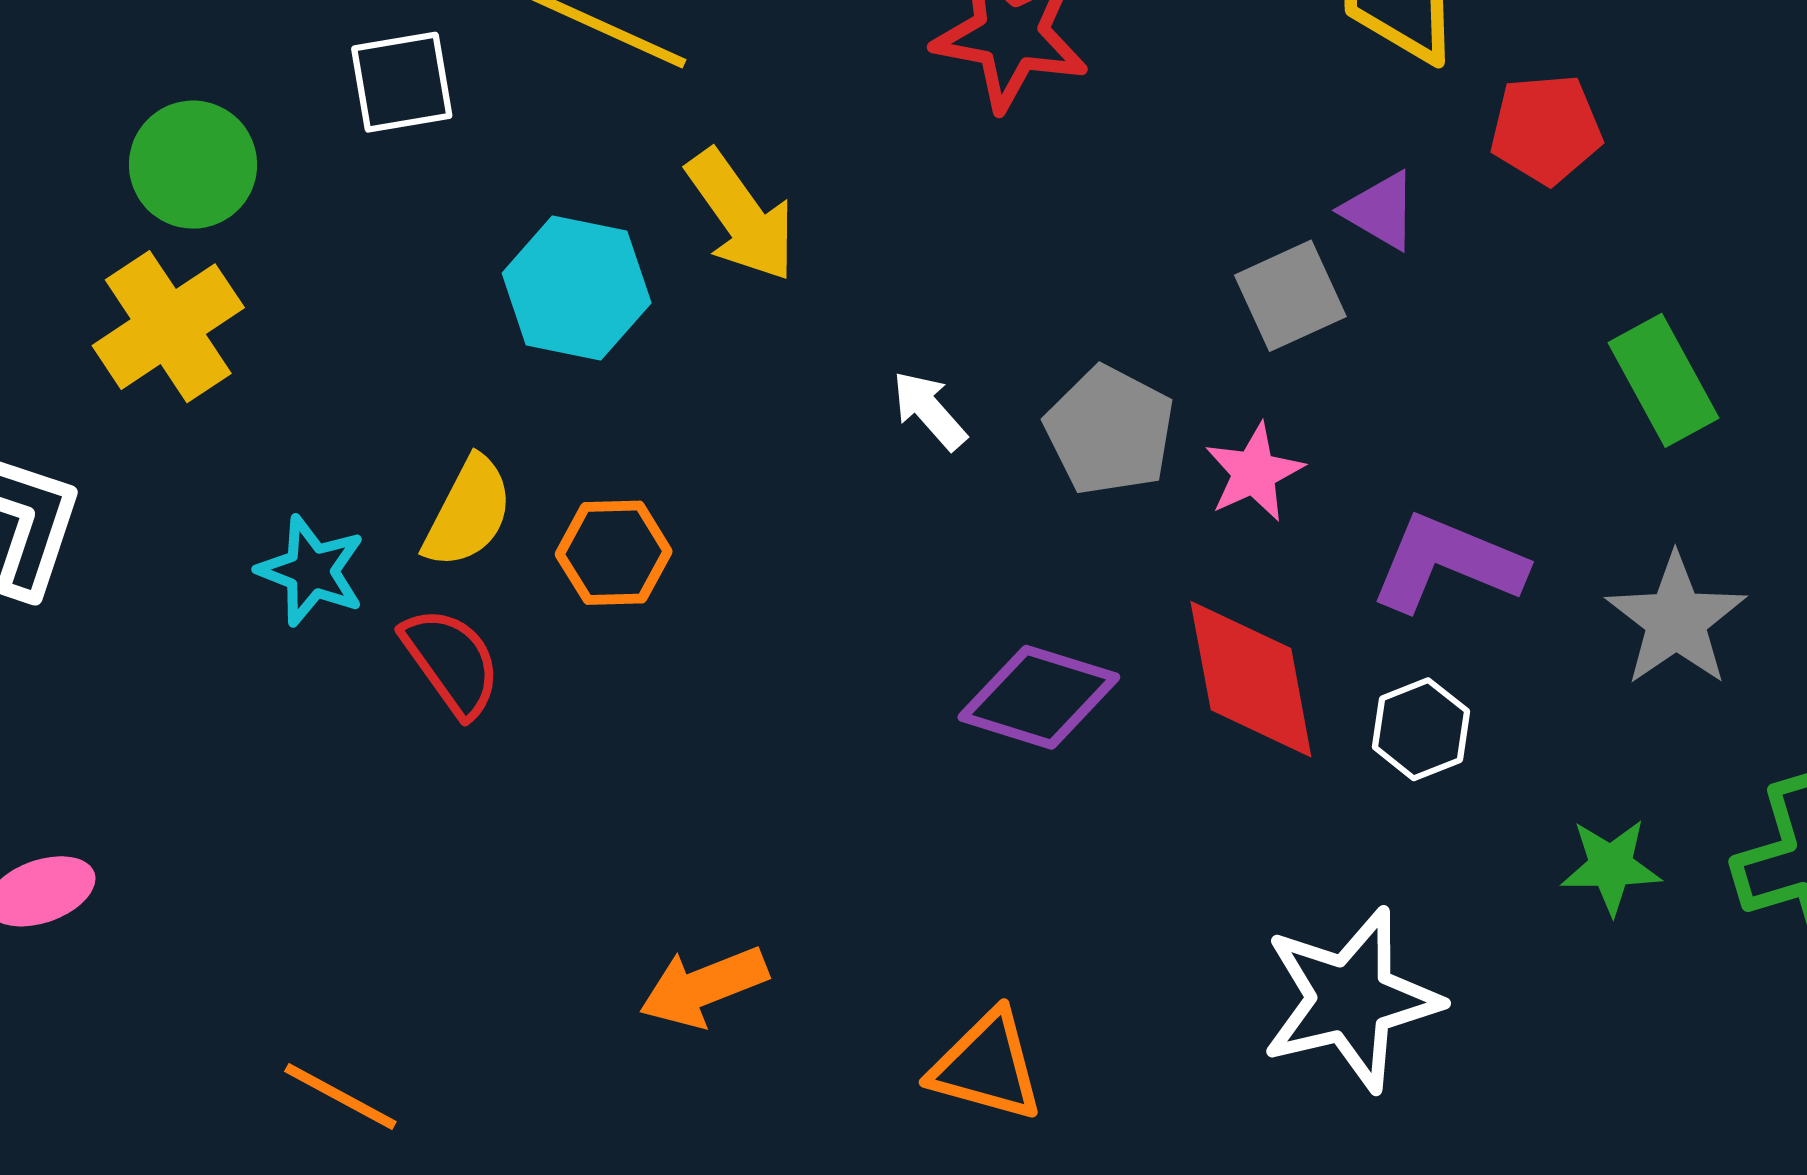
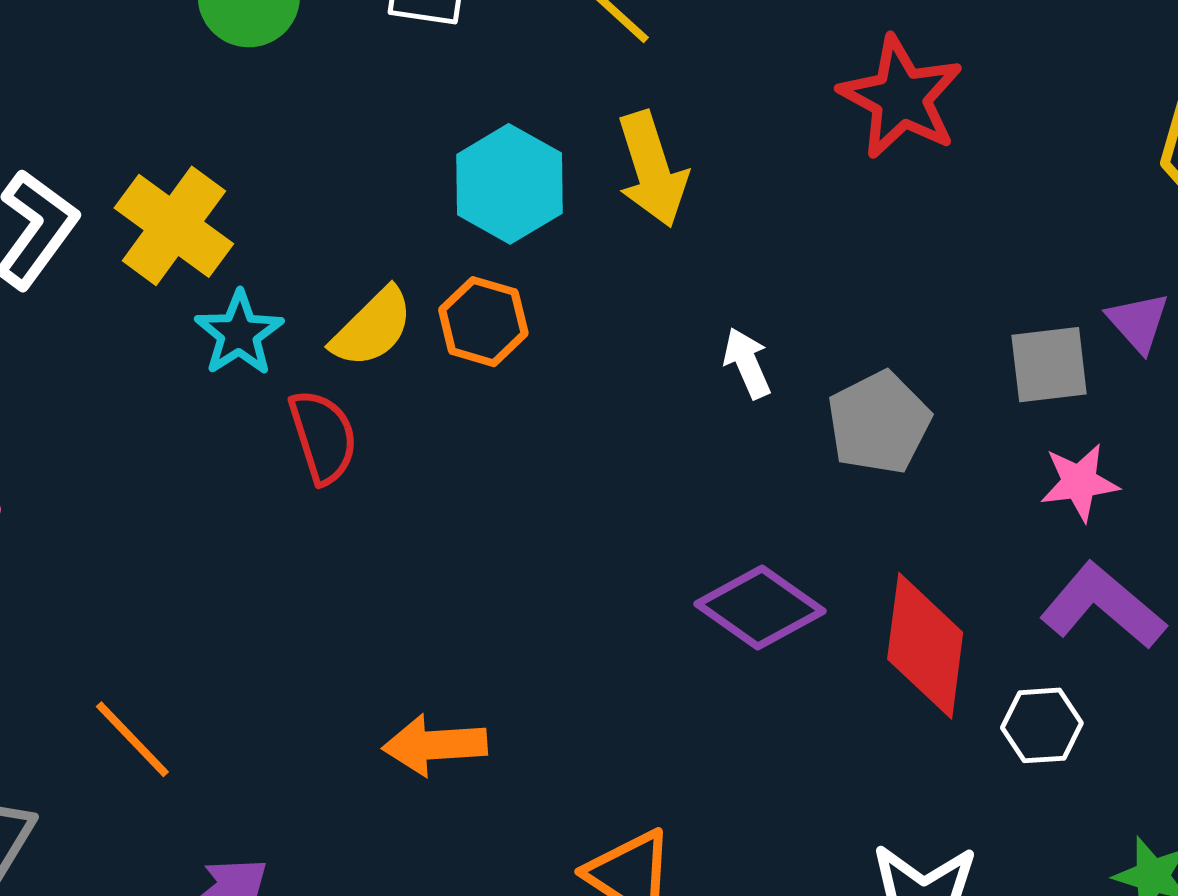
yellow cross: (168, 327) -> (174, 226), moved, turned -38
pink star: (1254, 472) -> (1079, 482), moved
orange hexagon: (614, 553) -> (483, 322), moved

